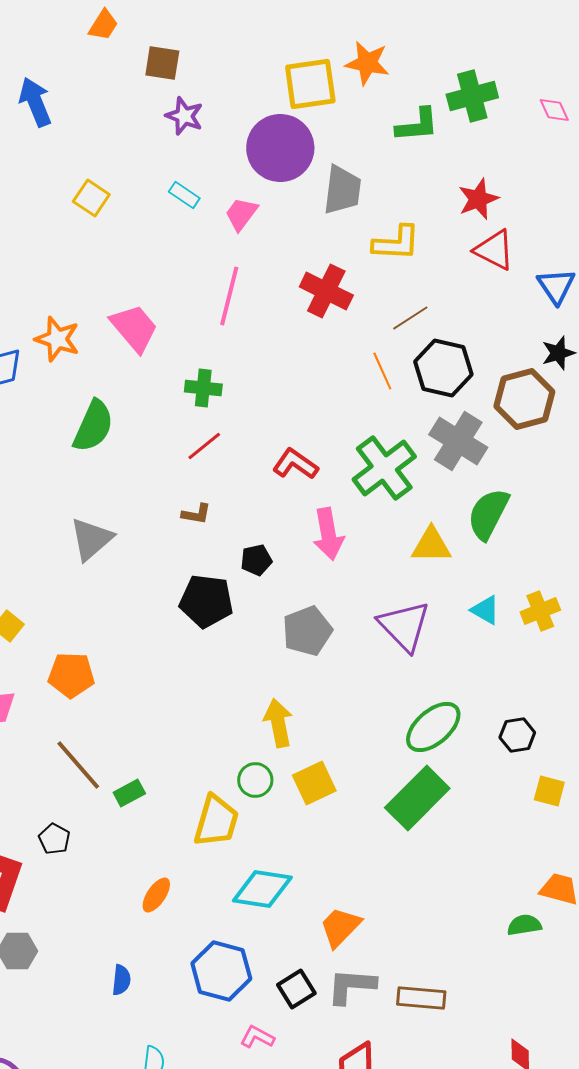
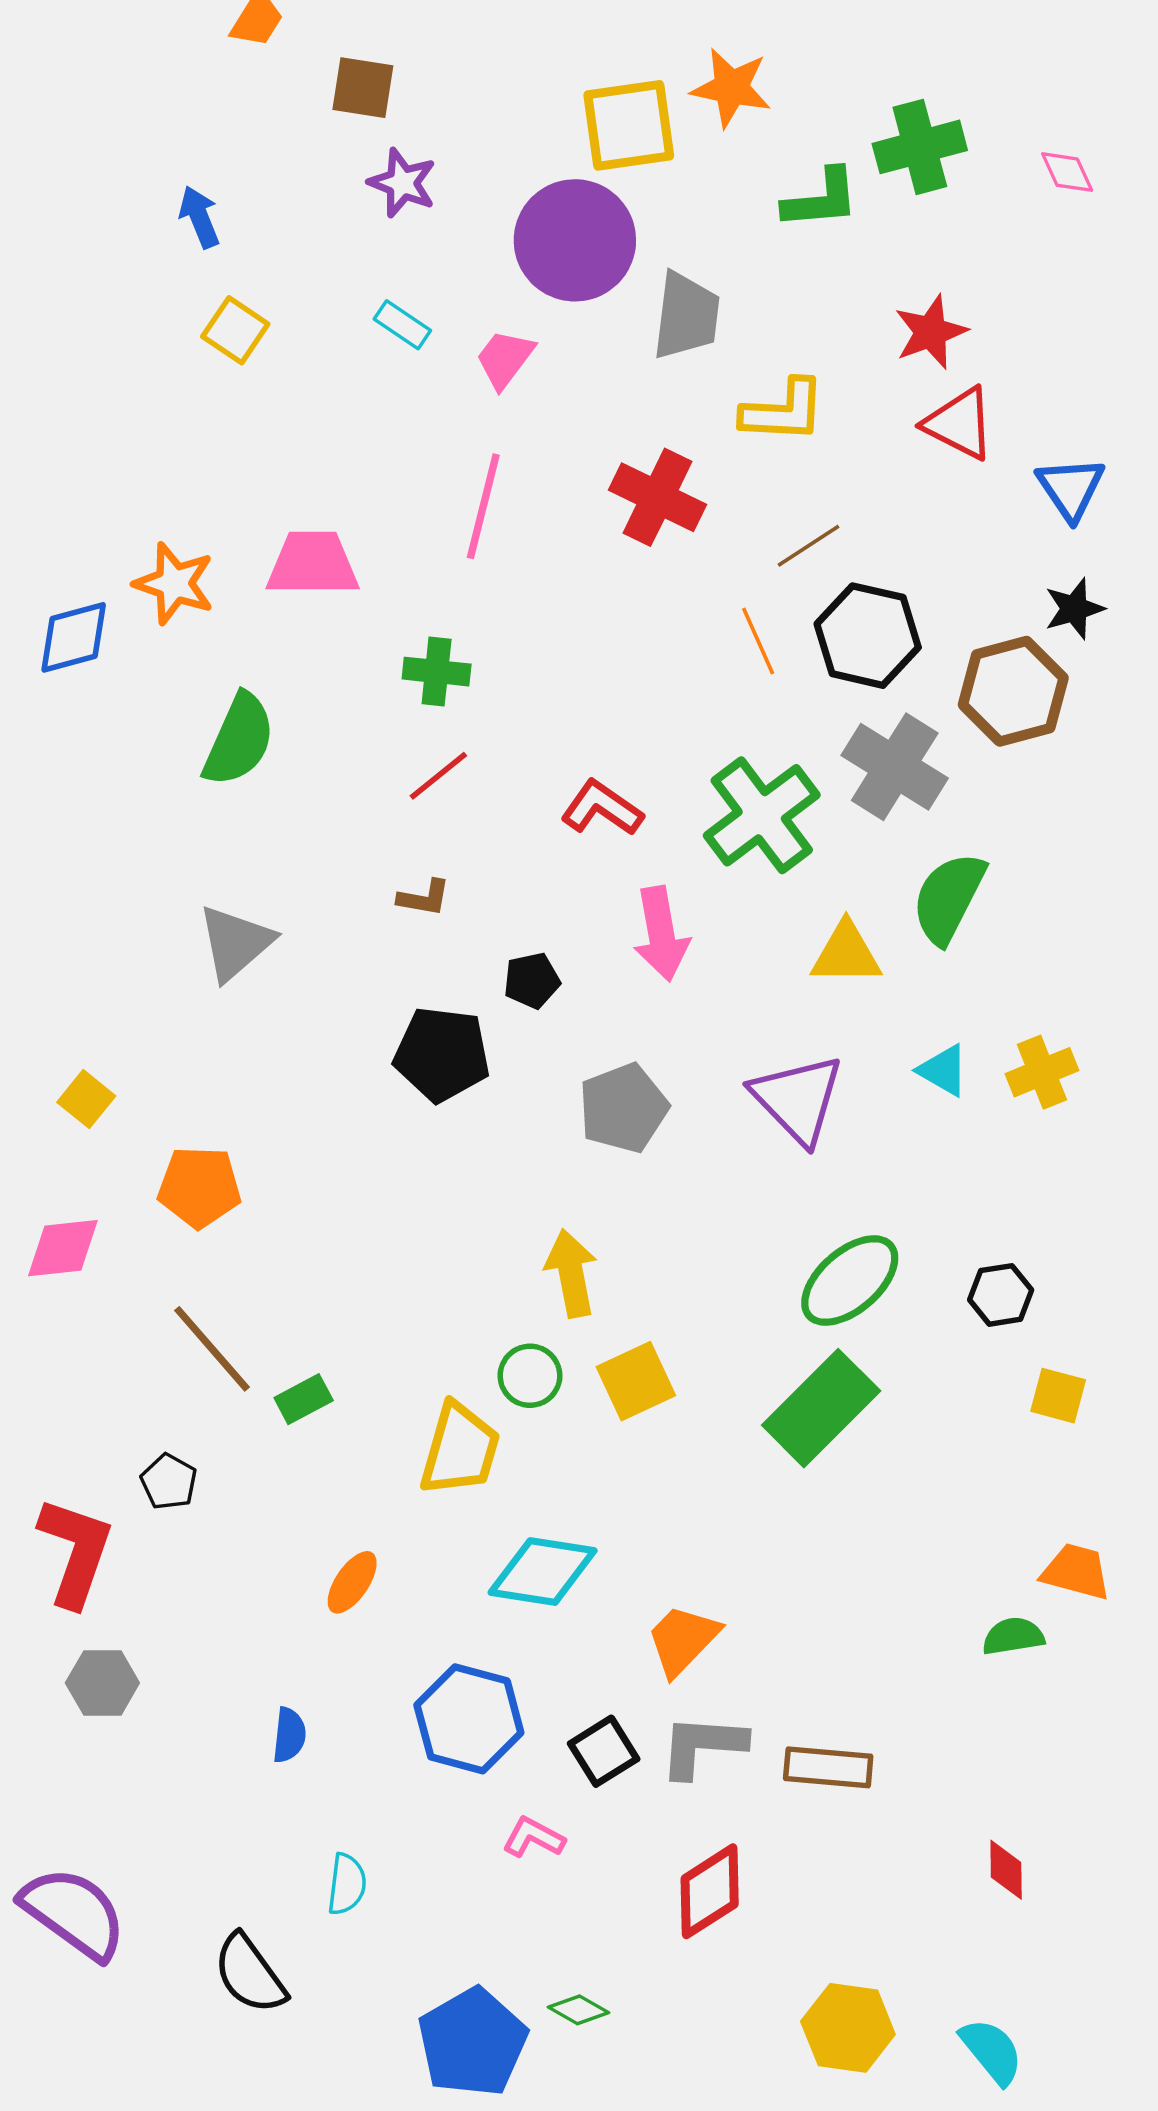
blue arrow: (35, 102) -> (199, 217), moved, size x0.7
pink trapezoid: (134, 328) -> (313, 564), turned -50

